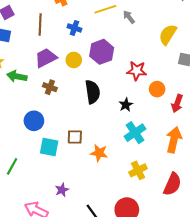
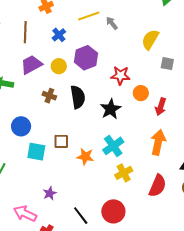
blue cross: (74, 28) -> (59, 35), turned 32
brown cross: (50, 87) -> (49, 96), moved
black star: (126, 105) -> (111, 109), size x1.5
cyan cross: (135, 133) -> (113, 146), moved

